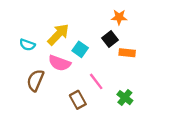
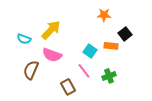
black square: (110, 39) -> (125, 34), moved
cyan square: (80, 49) -> (90, 51), moved
green cross: (125, 98) -> (109, 76), moved, turned 32

